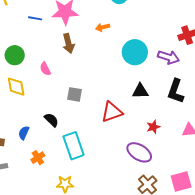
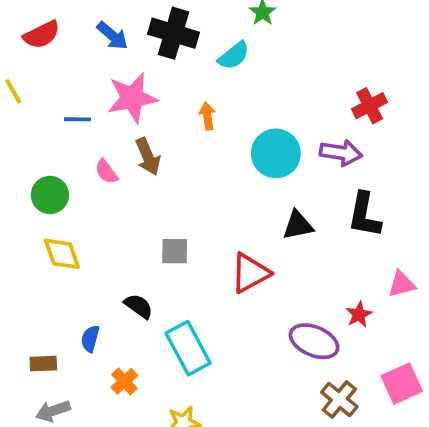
orange arrow: (103, 27) -> (207, 116), turned 104
pink semicircle: (45, 69) -> (106, 172), moved
red star: (153, 127) -> (359, 315), moved

